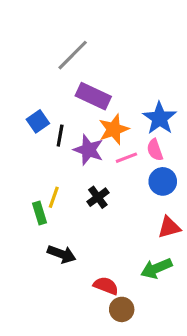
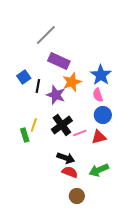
pink line: (126, 158) -> (80, 133), moved
black cross: (98, 197) -> (62, 125), size x1.5
red triangle: (169, 227) -> (99, 137), moved
black arrow: (62, 254) -> (66, 158), moved
red semicircle: (106, 286) -> (70, 172), moved

